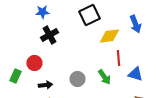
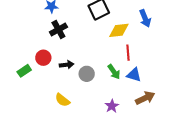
blue triangle: (135, 74) -> (134, 75), moved
green rectangle: (15, 76) -> (24, 71), turned 32
black arrow: (45, 85) -> (67, 65), moved

